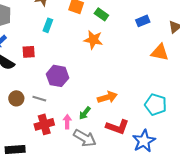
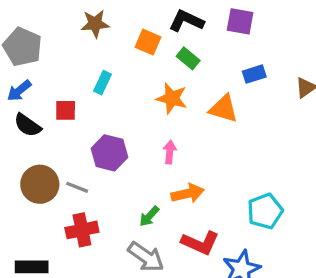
cyan rectangle: (48, 25) -> (102, 83), moved
orange triangle: (160, 52) -> (224, 109), moved
brown circle: (16, 98) -> (40, 184), size x1.5
cyan pentagon: (156, 105) -> (265, 211), turned 30
pink arrow: (67, 122) -> (170, 152), moved

